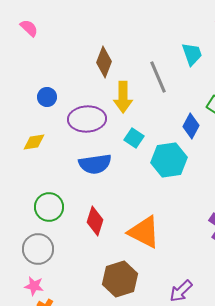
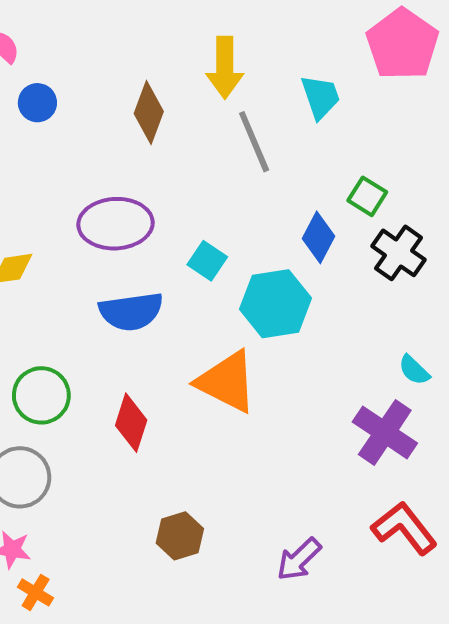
blue circle: (47, 97) -> (37, 103), moved
yellow arrow: (123, 97) -> (225, 68), moved
orange triangle: (144, 232) -> (227, 382), moved
brown hexagon: (120, 279) -> (180, 536), size x0.7

